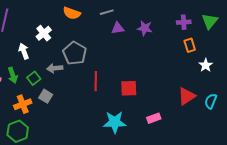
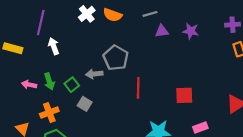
white cross: (44, 33) -> (87, 14), moved
white arrow: (24, 51) -> (54, 46), moved
red square: (129, 88) -> (184, 95), moved
orange cross: (23, 104) -> (49, 112), moved

